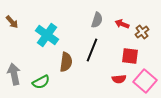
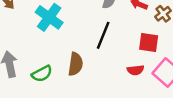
brown semicircle: (66, 62) -> (75, 64), moved

